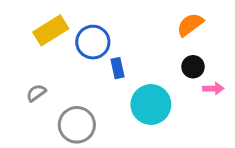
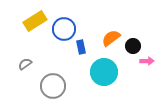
orange semicircle: (190, 25) -> (111, 38), moved

